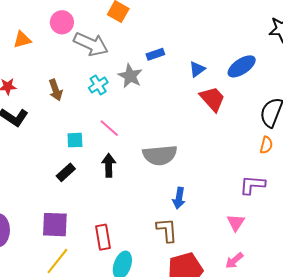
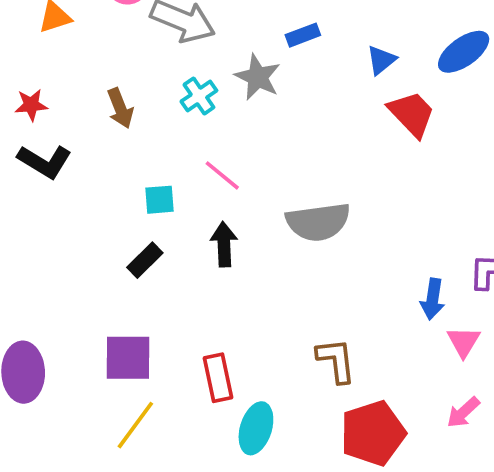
blue arrow: (179, 198) -> (433, 299), moved

